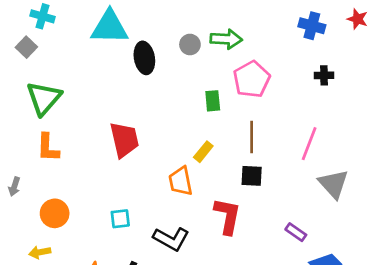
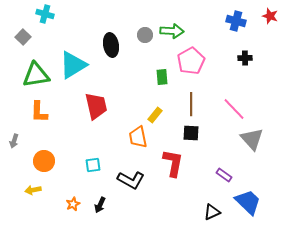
cyan cross: (43, 16) -> (45, 14), moved
cyan triangle: (110, 27) -> (73, 65), moved, turned -32
green triangle: (44, 98) -> (36, 75), turned 40
pink line: (309, 144) -> (234, 109), turned -65

